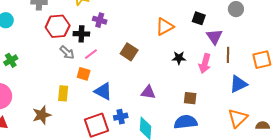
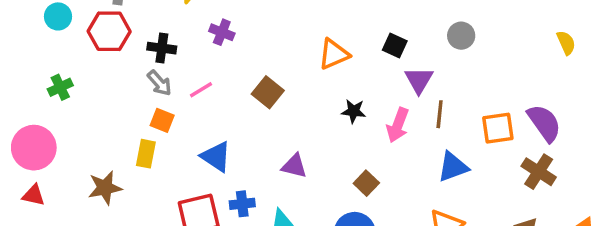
red hexagon: (58, 26) -> (109, 31), moved
black cross: (81, 34) -> (162, 48), moved
orange square: (84, 74) -> (162, 120), moved
brown square: (190, 98) -> (366, 183), turned 32

